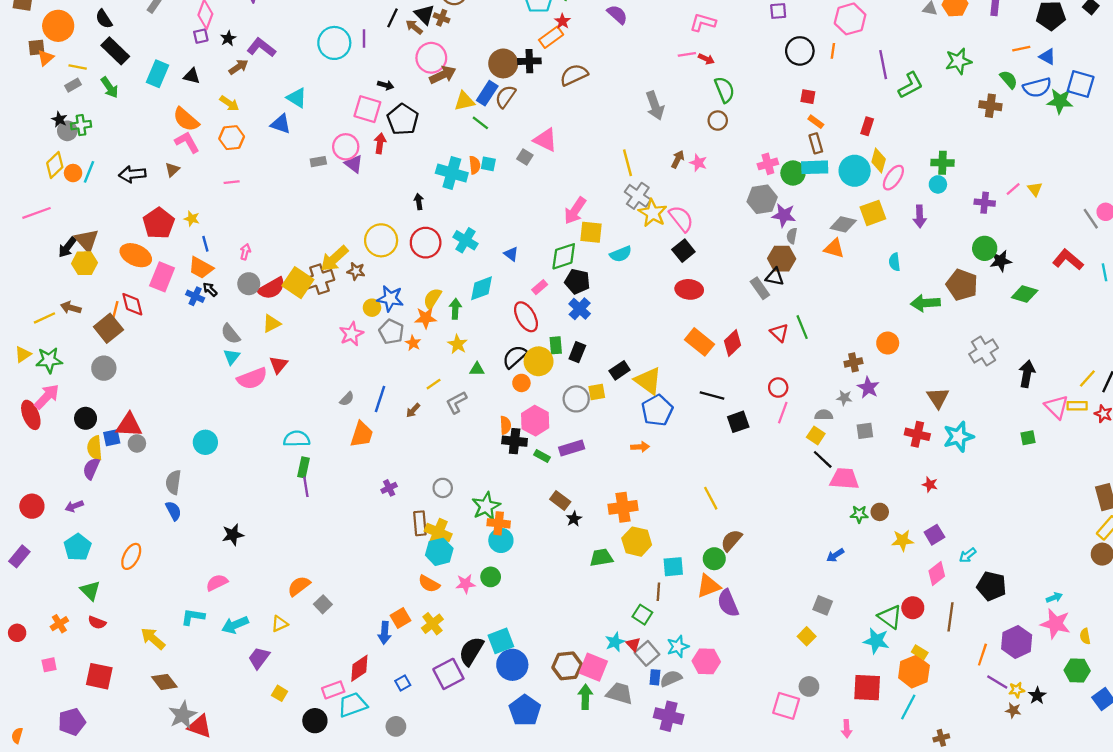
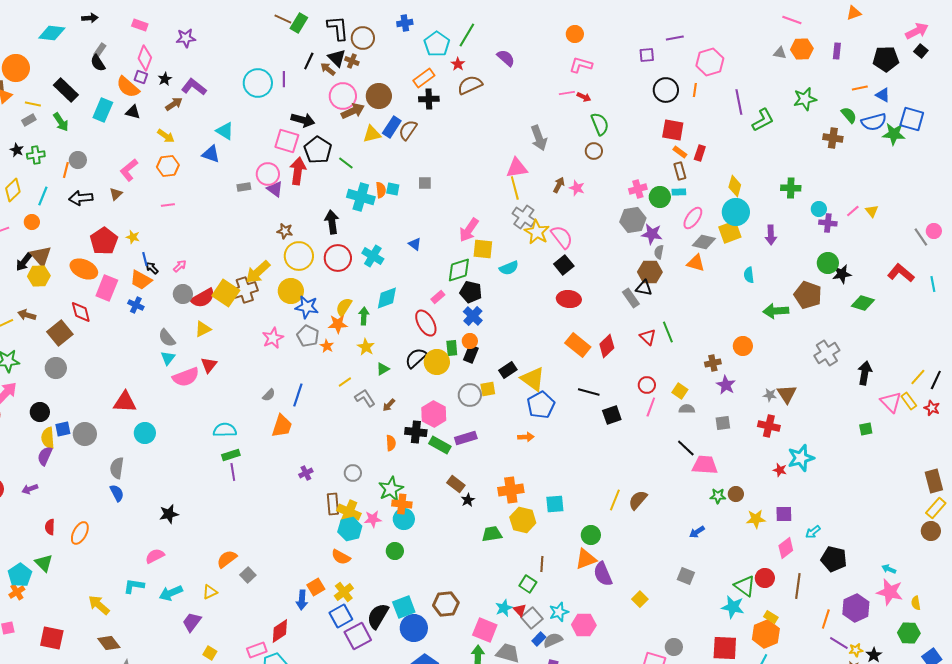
black semicircle: (104, 19) -> (98, 63), moved
purple square: (201, 36) -> (141, 77), turned 32
orange rectangle: (551, 37) -> (424, 78), moved
brown circle: (503, 63) -> (379, 96), moved
brown semicircle: (574, 75) -> (470, 85), moved
black arrow: (386, 85) -> (303, 120), size x1.6
red square: (808, 97) -> (673, 130), size x1.6
orange semicircle: (186, 119) -> (128, 87), moved
green line: (480, 123) -> (346, 163), moved
red rectangle: (867, 126) -> (700, 153), moved
gray circle: (67, 131) -> (78, 160), moved
pink triangle: (545, 140) -> (517, 168), moved, turned -35
pink L-shape: (187, 142) -> (129, 170), turned -100
red arrow: (380, 143) -> (298, 171), size x1.5
gray square: (525, 157) -> (425, 183), turned -32
cyan rectangle: (815, 167) -> (679, 192), size x0.6
cyan circle: (855, 171) -> (736, 212), moved
orange circle: (73, 173) -> (32, 222), moved
pink ellipse: (893, 178) -> (693, 218), moved
cyan circle: (938, 184) -> (819, 209), moved
black arrow: (419, 202) -> (332, 222), size x1.6
pink arrow: (245, 252) -> (180, 266), turned 32
blue triangle: (511, 254) -> (415, 244), moved
brown star: (356, 271) -> (285, 231), moved
black arrow: (210, 289) -> (152, 268), moved
yellow circle: (372, 308) -> (291, 291), moved, size x1.6
orange line: (115, 310) -> (66, 170), moved
green triangle: (477, 369) -> (383, 369), turned -32
orange circle: (521, 383) -> (470, 341), moved
gray star: (844, 398) -> (770, 395), moved
gray L-shape: (456, 402) -> (365, 398), turned 85
yellow rectangle: (1077, 406) -> (909, 401), turned 54
brown arrow: (413, 410) -> (389, 405), moved
red triangle: (129, 425) -> (125, 402), moved
orange semicircle: (505, 425) -> (391, 443), moved
yellow square: (816, 435) -> (680, 391), moved
cyan star: (958, 437) -> (801, 458), moved
gray circle: (137, 443) -> (85, 434), size x1.5
green rectangle: (542, 456) -> (440, 445), size x1.5
green rectangle: (304, 467) -> (231, 455), turned 60
yellow line: (711, 498) -> (615, 500), moved, turned 50
purple square: (934, 535) -> (784, 514), turned 30
brown semicircle: (731, 540) -> (638, 500), moved
cyan pentagon: (78, 547) -> (20, 575), moved
cyan square: (673, 567) -> (555, 504), moved
pink star: (466, 584) -> (373, 519), moved
cyan arrow: (1054, 597) -> (889, 569), turned -136
red semicircle: (97, 623) -> (50, 527), moved, turned 70
yellow square: (807, 636) -> (640, 599), moved
brown hexagon: (567, 666) -> (446, 604), moved
blue rectangle: (655, 677) -> (539, 639), turned 40
blue square: (403, 683) -> (341, 616), moved, size x1.6

